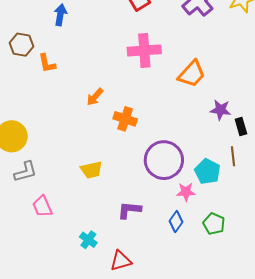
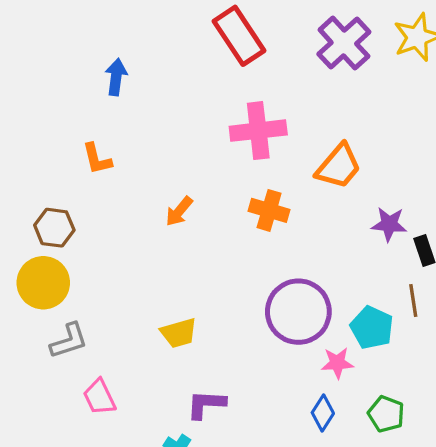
brown hexagon: (21, 45) -> (54, 228), moved
orange cross: (125, 119) -> (269, 210), moved
purple L-shape: (129, 210) -> (206, 404), moved

